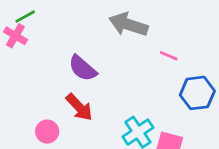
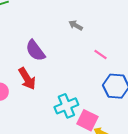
gray arrow: (128, 24) -> (76, 25), size x0.5

